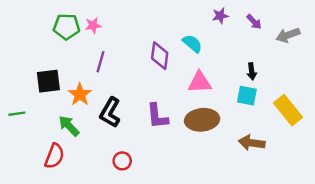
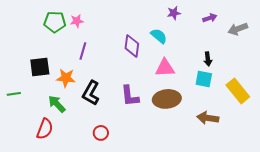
purple star: (220, 16) -> (174, 13), moved
purple arrow: (254, 22) -> (210, 18), turned -64
orange star: (80, 94) -> (66, 78), turned -30

